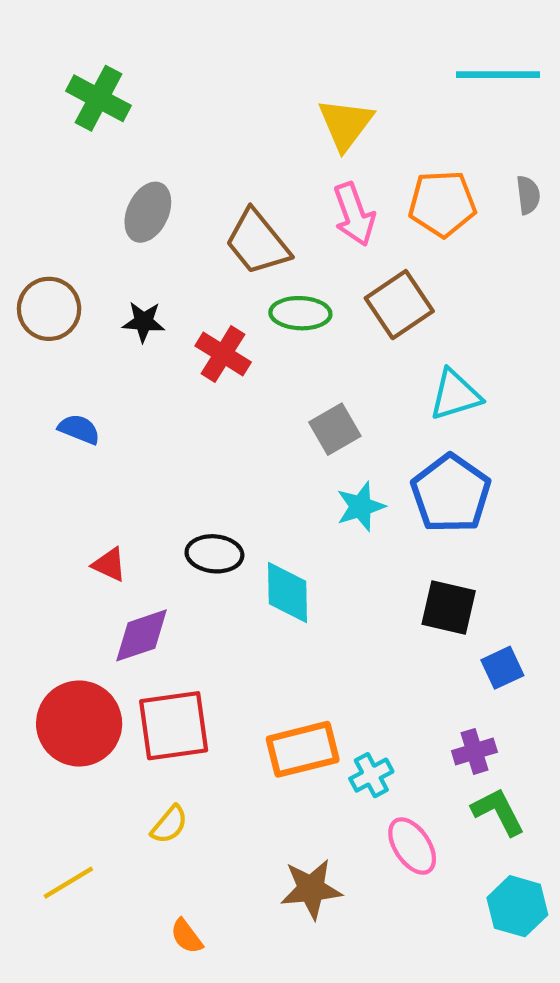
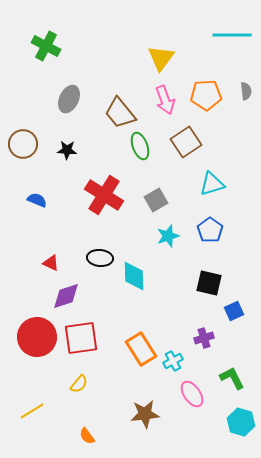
green ellipse: (300, 313) -> (140, 146), turned 68
red cross: (223, 354) -> (104, 195), moved, size x1.5
blue pentagon: (451, 494) -> (210, 230), size x0.7
orange rectangle: (303, 749) -> (141, 349), turned 72
purple cross: (474, 751) -> (204, 338), moved

